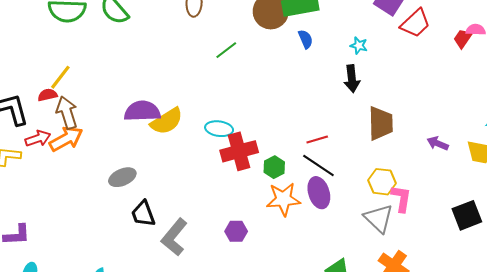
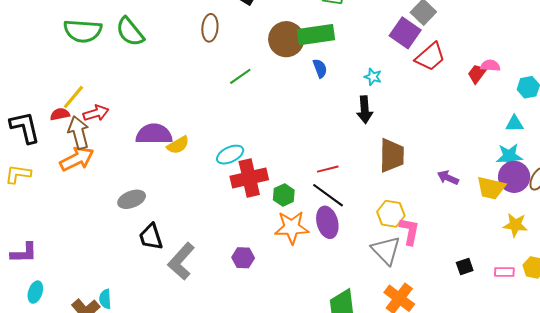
yellow semicircle: (167, 121) -> (178, 145), size x0.7
cyan ellipse: (219, 129) -> (230, 155), turned -36
red arrow: (38, 138) -> (96, 113), moved
black square: (467, 215) -> (465, 267), moved, size x0.6

